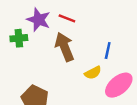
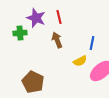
red line: (67, 18) -> (59, 17), turned 56
brown arrow: (64, 47) -> (57, 40), size x0.7

